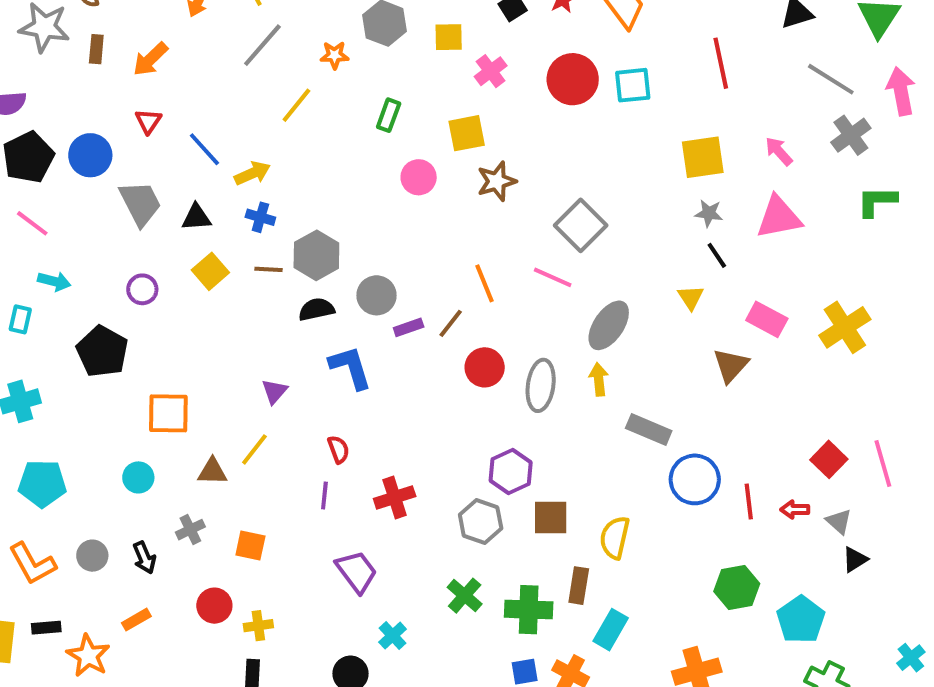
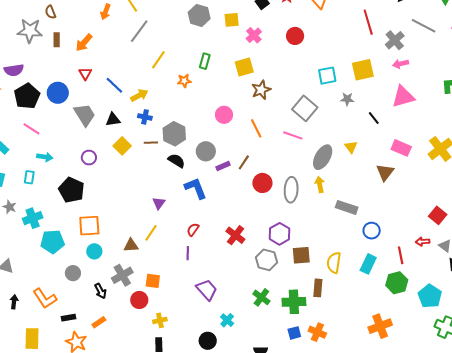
orange star: (334, 55) -> (184, 81), moved
red circle: (573, 79) -> (295, 36), size x0.7
cyan square: (633, 85) -> (327, 76), moved
gray cross: (851, 135) -> (395, 40), moved
pink arrow: (779, 151) -> (401, 64), turned -56
pink circle: (419, 177) -> (224, 115), moved
gray star: (709, 213) -> (347, 99), moved
orange line: (485, 283) -> (256, 128), moved
yellow triangle: (691, 297) -> (351, 147), moved
black semicircle: (316, 309) -> (176, 161), turned 48
orange square: (168, 413) -> (89, 226), moved
red semicircle: (338, 449) -> (193, 230), turned -120
blue circle: (695, 479) -> (372, 231), size x0.7
cyan pentagon: (42, 483) -> (52, 242), moved
red cross: (395, 497) -> (235, 235), moved, turned -30
red line: (749, 501) -> (401, 255), moved
gray cross: (190, 530) -> (122, 275), size x1.5
gray circle: (92, 556) -> (73, 273), moved
red circle: (214, 606) -> (139, 300), moved
black rectangle: (46, 628) -> (68, 318), moved
cyan rectangle: (611, 630) -> (368, 264), moved

